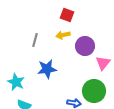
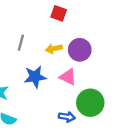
yellow arrow: (63, 35) -> (54, 49), moved
pink triangle: (103, 63) -> (68, 77), moved, turned -42

